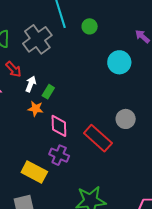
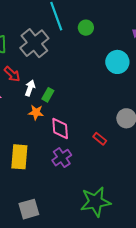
red rectangle: (98, 138) -> (100, 139), size x0.5
purple cross: (59, 155) -> (62, 158), turned 36
yellow rectangle: (34, 172) -> (19, 157), moved, turned 70

